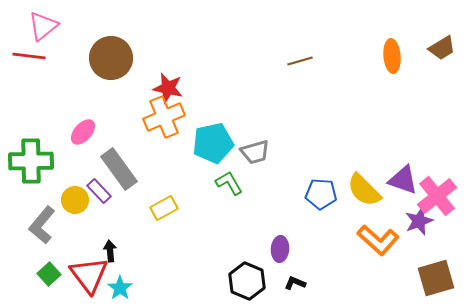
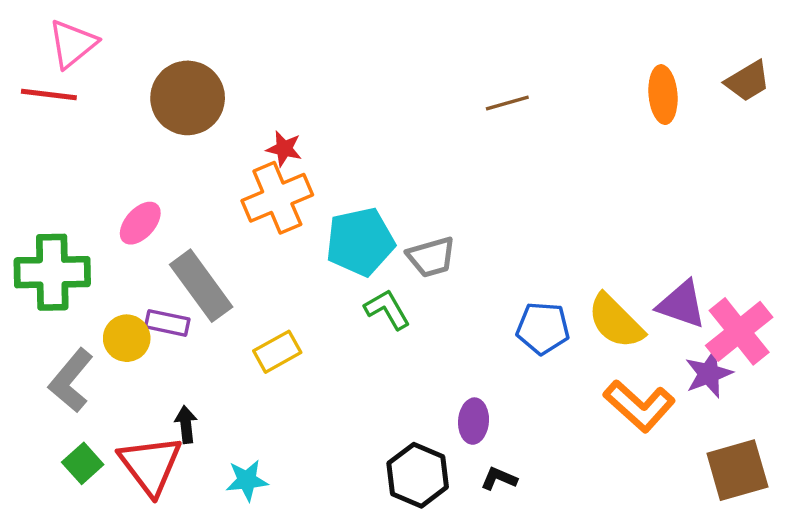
red star: (168, 88) -> (284, 149), size x0.7
purple rectangle: (99, 191) -> (167, 323), turned -35
cyan star: (120, 288) -> (247, 480), moved, turned 30

